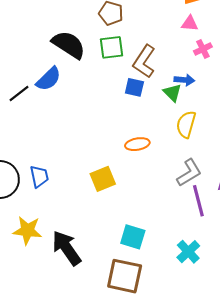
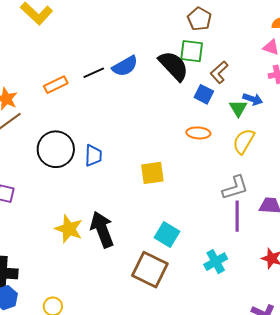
black semicircle: (69, 45) -> (174, 66), moved
brown L-shape: (144, 61) -> (219, 72), size x0.7
orange ellipse: (137, 144) -> (198, 133), moved
yellow star: (27, 230) -> (69, 229), moved

